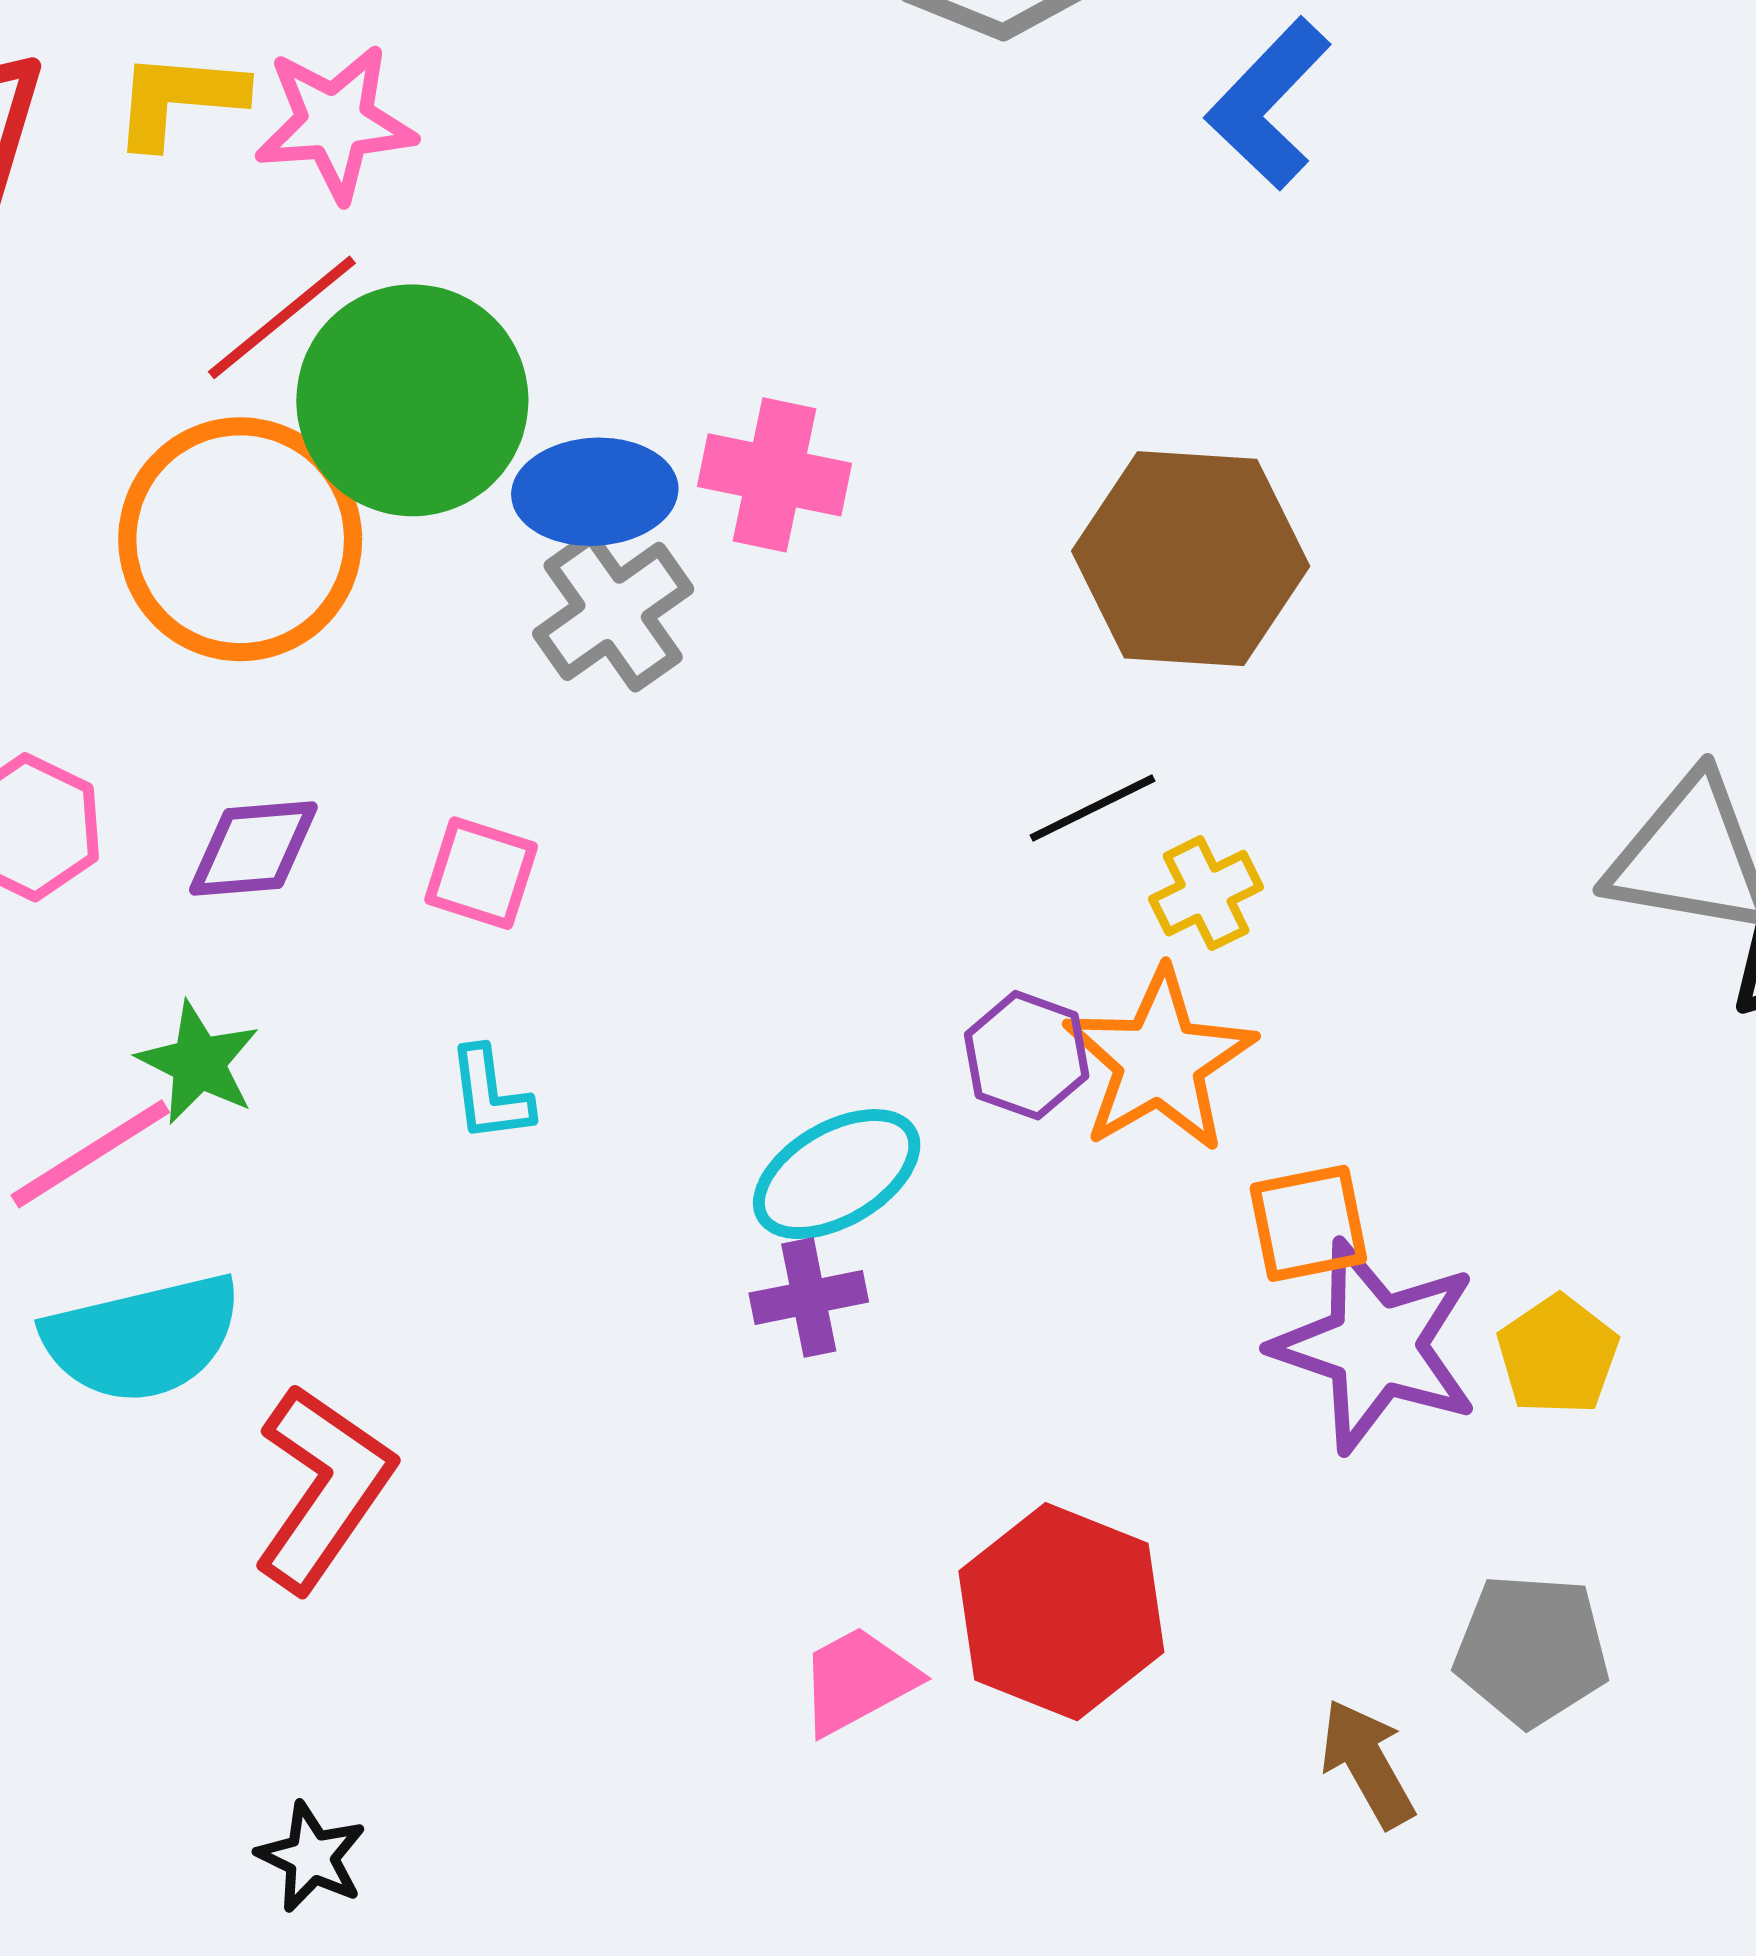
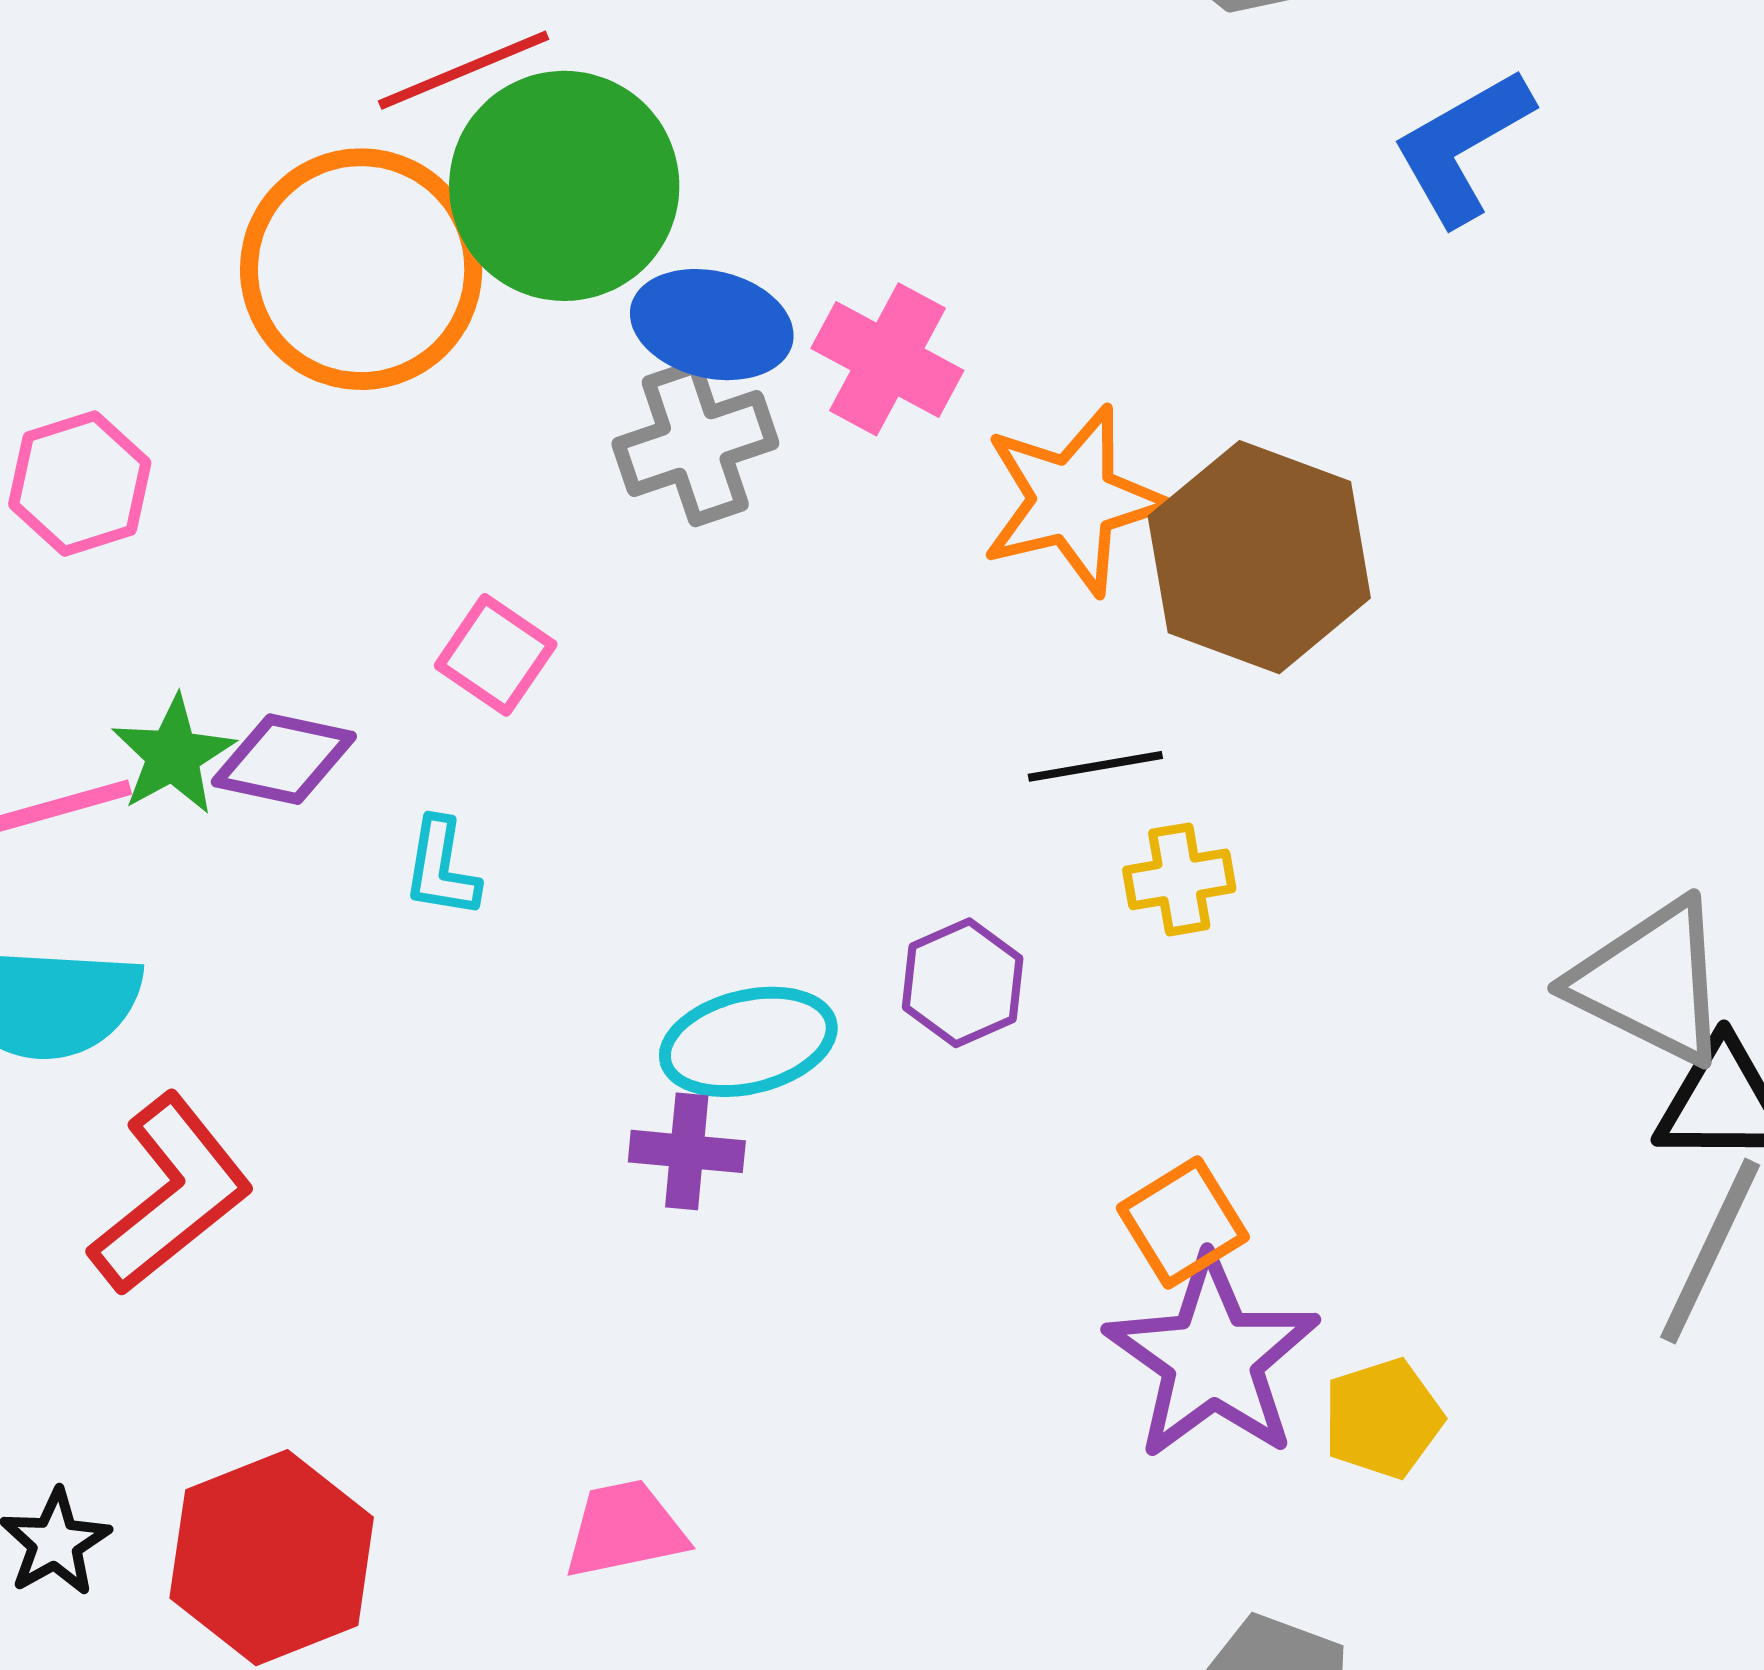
purple diamond: (253, 848) -> (284, 759), moved
orange star: (1159, 1061) -> (1073, 500), moved
orange square: (1308, 1223) -> (1183, 1222), turned -37
red hexagon: (1061, 1612) -> (272, 1558), moved

